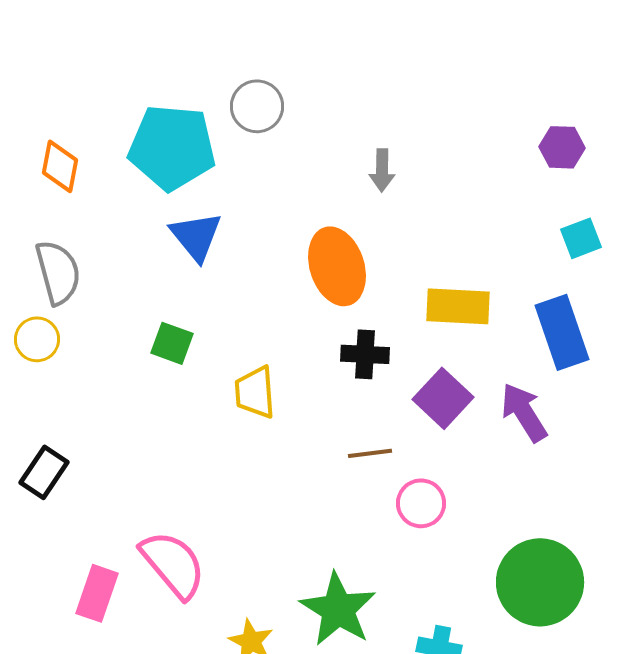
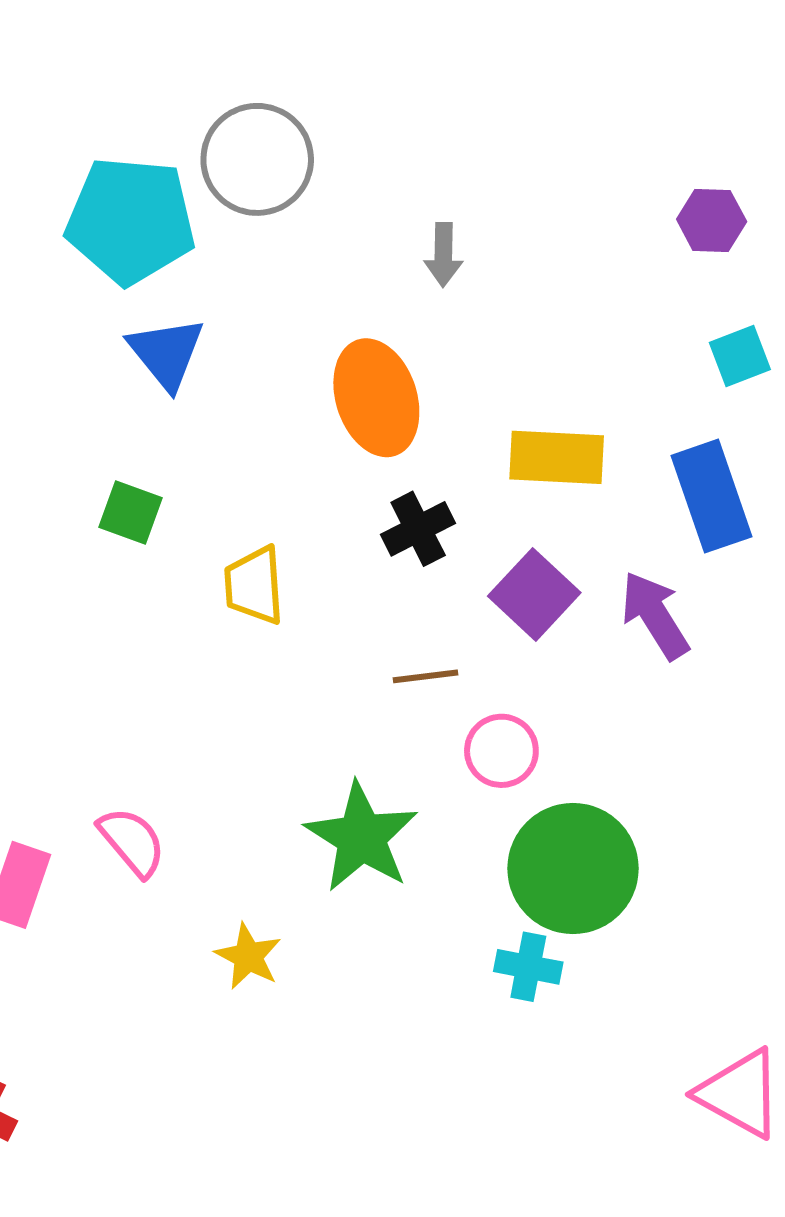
gray circle: (257, 106) -> (257, 159), size x1.4
black cross: (365, 354) -> (418, 529), turned -30
pink semicircle: (173, 564) -> (132, 842), size x0.7
green circle: (540, 582) -> (573, 868), moved
green star: (338, 609) -> (361, 837), moved

